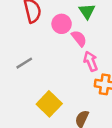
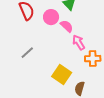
yellow square: (49, 104) -> (62, 75), moved

